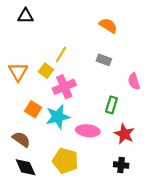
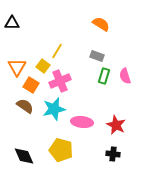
black triangle: (26, 16) -> (12, 23), moved
green rectangle: (111, 105) -> (104, 76), moved
orange square: (33, 109) -> (31, 85), moved
brown semicircle: (21, 139) -> (25, 106), moved

